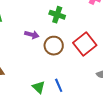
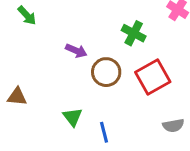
green cross: (57, 15) -> (134, 33), moved
green triangle: (39, 87) -> (73, 117), moved

